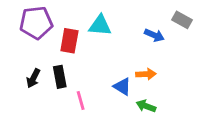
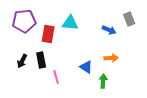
gray rectangle: (182, 20) -> (129, 19), turned 40
orange arrow: (146, 74) -> (111, 58), moved
green arrow: (146, 106) -> (103, 81), turned 72

